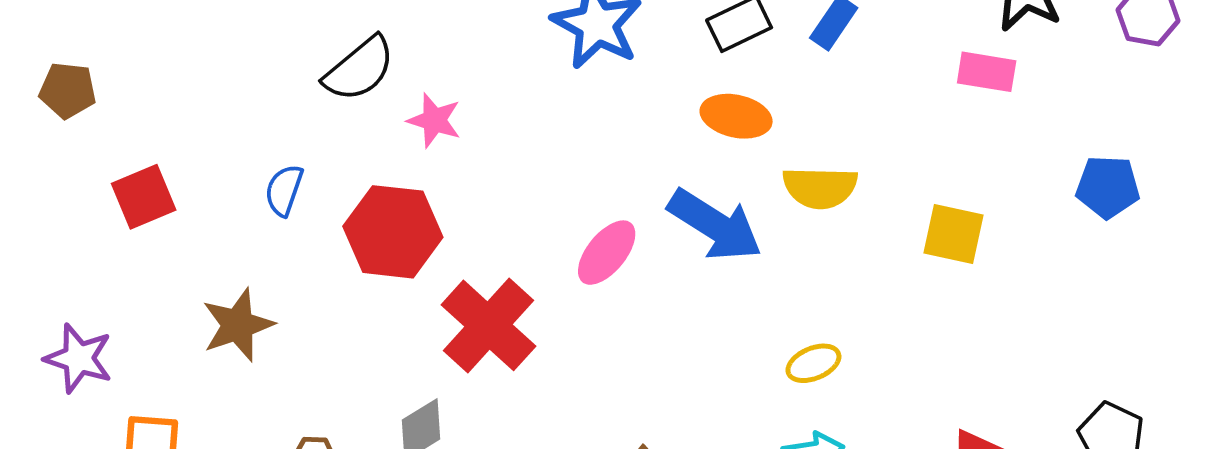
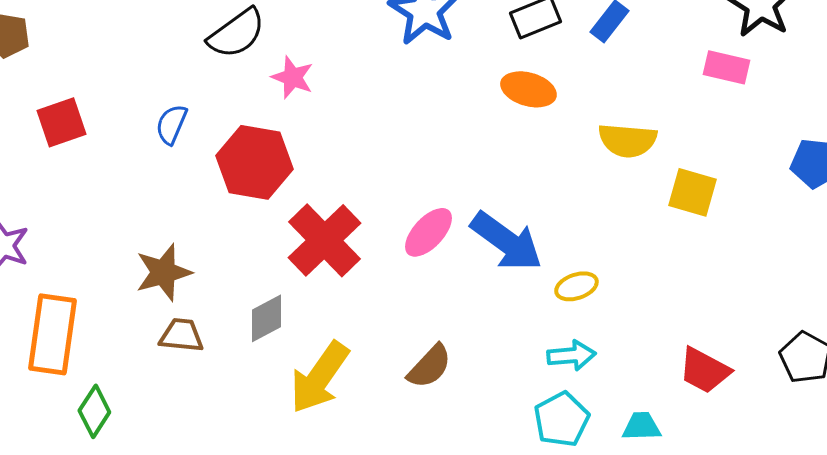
yellow semicircle: (820, 188) -> (627, 140), moved
blue arrow: (715, 225) -> (506, 241), moved
pink ellipse: (607, 253) -> (428, 232), moved
brown star: (238, 325) -> (163, 272), moved

